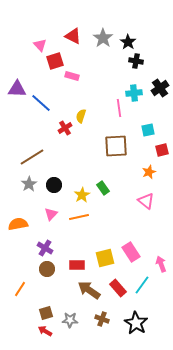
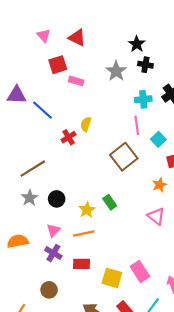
gray star: (103, 38) -> (116, 71), moved
pink triangle: (40, 45) -> (44, 35), moved
pink line: (119, 108) -> (137, 125), moved
cyan square: (148, 130) -> (158, 139), turned -32
brown square: (116, 146) -> (124, 157), turned -35
purple cross: (45, 248) -> (53, 253), moved
yellow square: (105, 258) -> (112, 278), turned 30
red rectangle: (77, 265) -> (82, 264), moved

